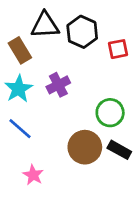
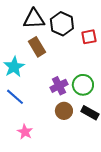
brown rectangle: (20, 50) -> (37, 47), moved
purple cross: (58, 85) -> (59, 86), moved
brown circle: (85, 147) -> (64, 111), size x0.7

